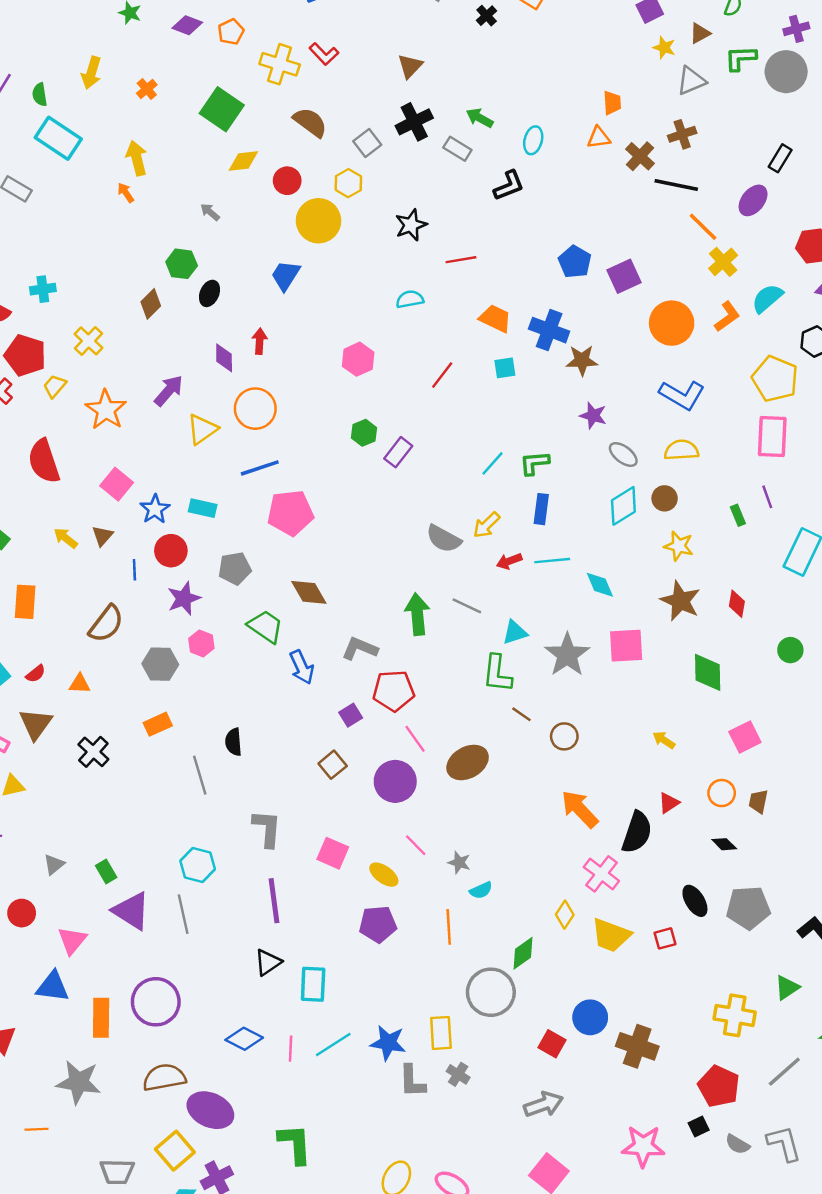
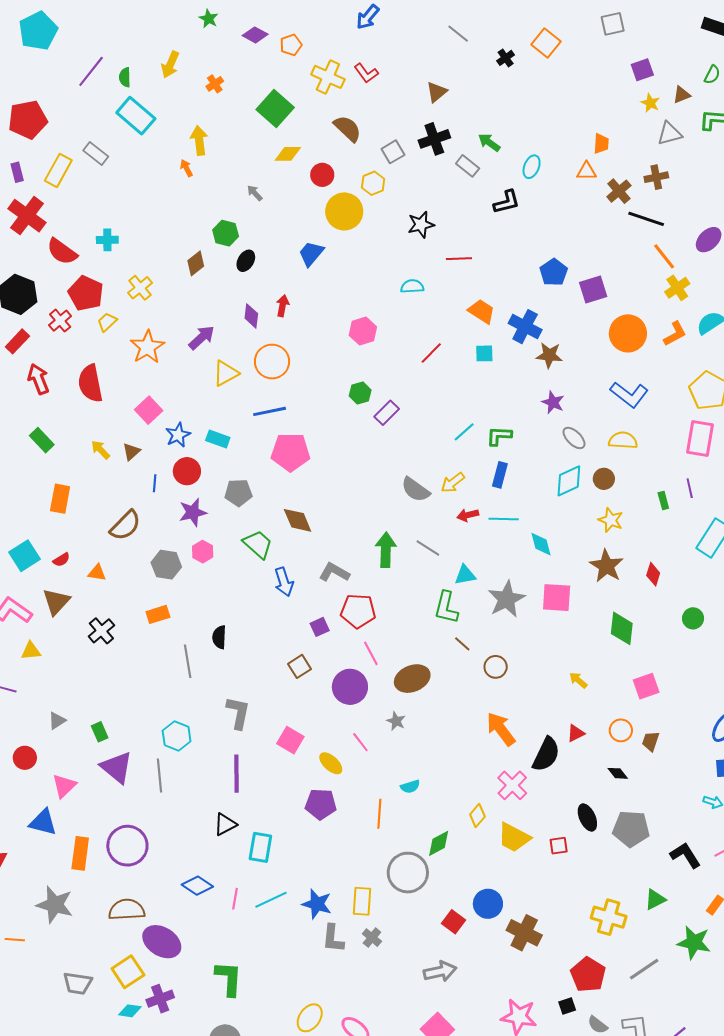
gray star: (459, 863) -> (396, 721), moved

